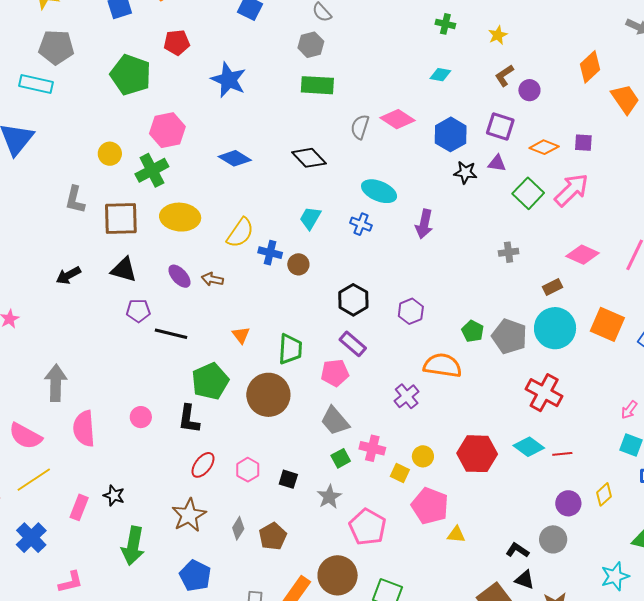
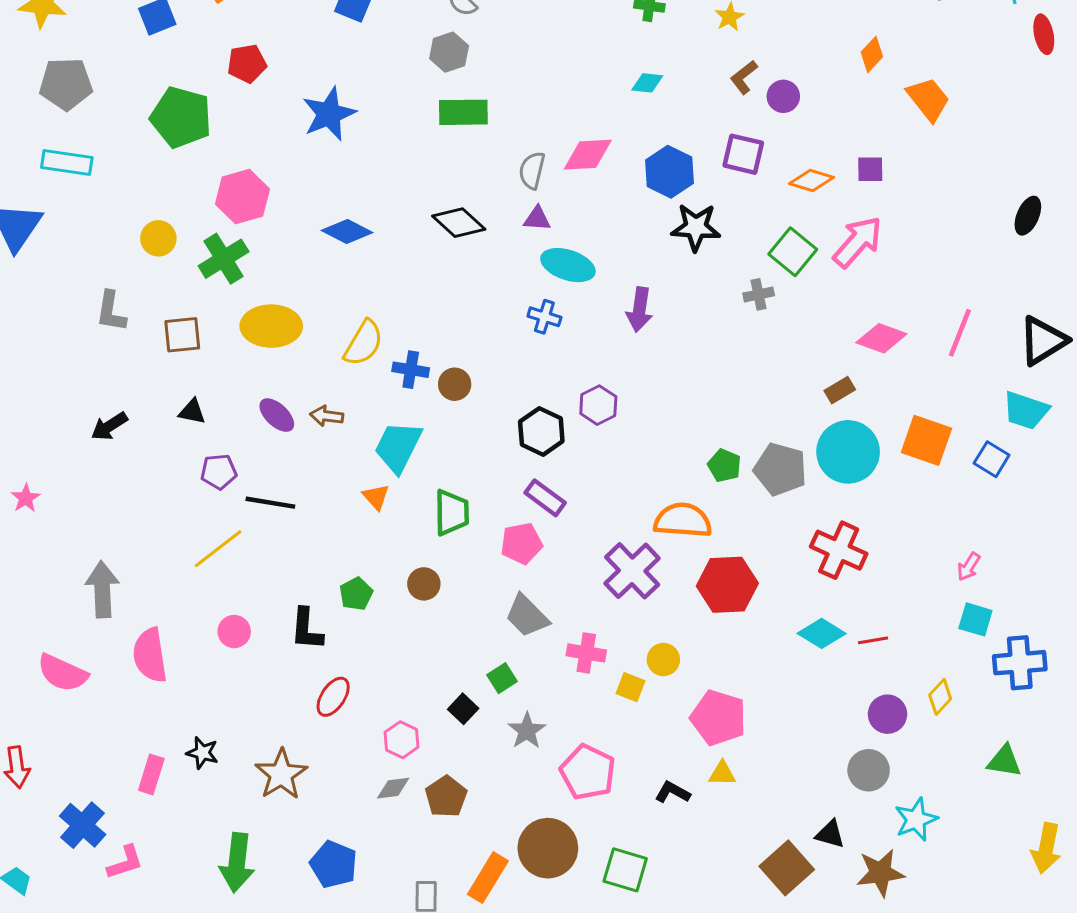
orange diamond: (590, 67) -> (872, 54), size x0.7
blue star: (229, 80) -> (329, 114), turned 30
cyan rectangle: (36, 84) -> (67, 162), moved
pink diamond: (397, 119) -> (588, 155), turned -32
purple triangle: (497, 163) -> (537, 219), moved
black star: (465, 172) -> (696, 227), size x1.4
brown square: (121, 218) -> (182, 335), size x0.7
cyan trapezoid: (310, 218) -> (398, 447), moved, size x1.5
gray cross: (509, 252) -> (759, 294), moved
black triangle: (124, 270) -> (192, 412), size x0.7
purple hexagon: (411, 311) -> (598, 405), moved
green pentagon: (210, 381) -> (356, 594), moved, size x0.6
brown circle: (268, 395) -> (424, 584), size x0.5
purple cross: (407, 396) -> (632, 571), size x1.5
red hexagon: (477, 454) -> (727, 585), moved
green square: (341, 458) -> (502, 678), moved
pink hexagon: (248, 470) -> (402, 740), moved
black square: (288, 479) -> (463, 709), turned 30
yellow line: (34, 480) -> (218, 549), moved
pink pentagon: (430, 506) -> (718, 718), moved
brown star: (189, 515) -> (281, 774), moved
gray diamond: (238, 528) -> (393, 788), turned 55
green arrow: (133, 546) -> (237, 863), moved
black L-shape: (517, 550) -> (673, 792), moved
cyan star: (615, 576) -> (916, 820), moved
pink L-shape: (71, 582) -> (125, 862), moved

